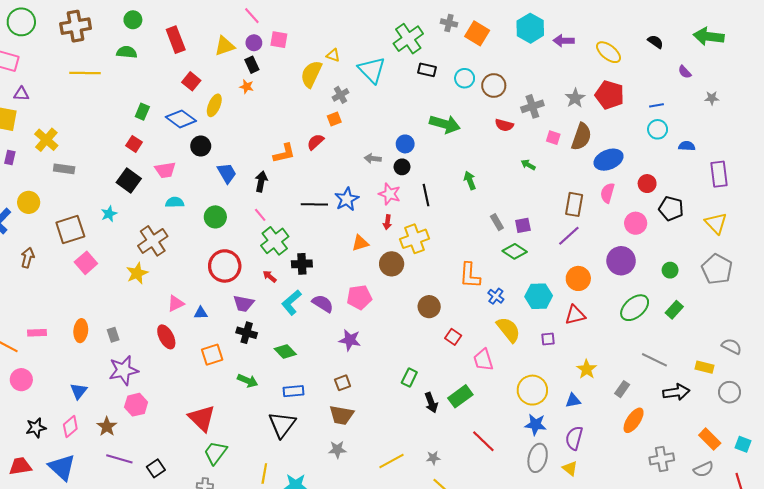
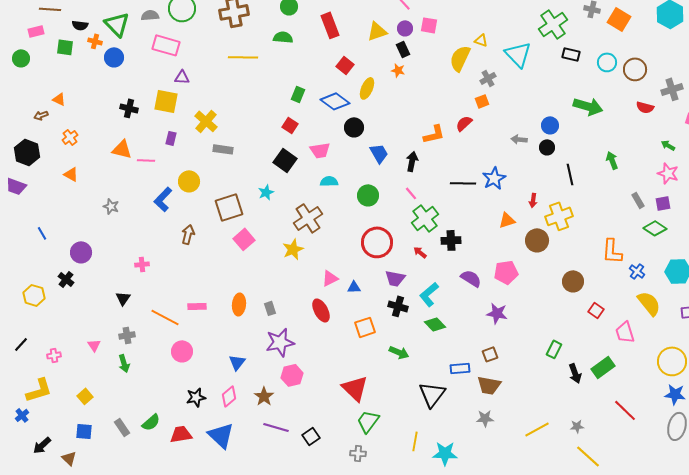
pink star: (389, 194) -> (668, 173), moved
cyan L-shape: (291, 302) -> (429, 294), moved
blue rectangle: (294, 391) -> (460, 368), moved

